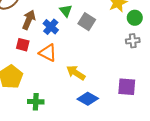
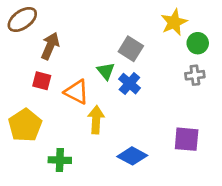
green triangle: (66, 11) -> (106, 71), moved
blue cross: (51, 27) -> (129, 84), moved
yellow arrow: (76, 73) -> (96, 120), moved, turned 60

